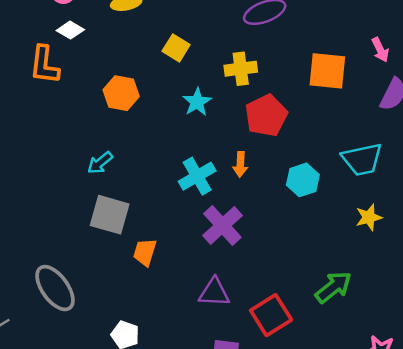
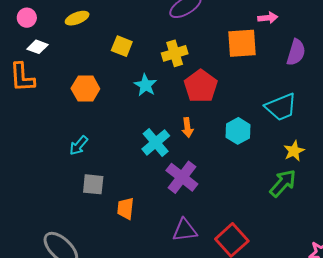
pink arrow: (380, 50) -> (268, 18), moved, turned -60
gray square: (110, 215) -> (93, 184), size x0.7
green arrow: (333, 287) -> (283, 183), moved

